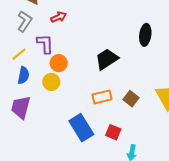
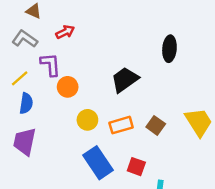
gray L-shape: (25, 21) -> (25, 39), turned -85
yellow circle: (51, 82) -> (87, 120), moved

